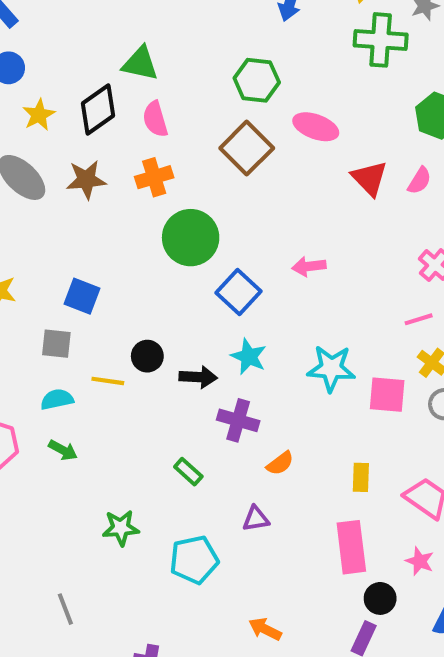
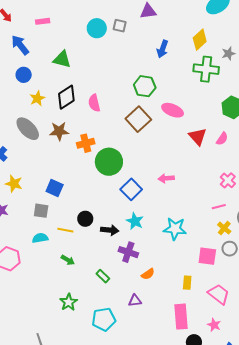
green triangle: (140, 64) -> (62, 59), moved
orange cross: (154, 177) -> (86, 143), moved
pink square: (387, 395) -> (207, 256), moved
green arrow: (63, 450) -> (68, 260), moved
green star: (121, 528) -> (69, 302), turned -30

